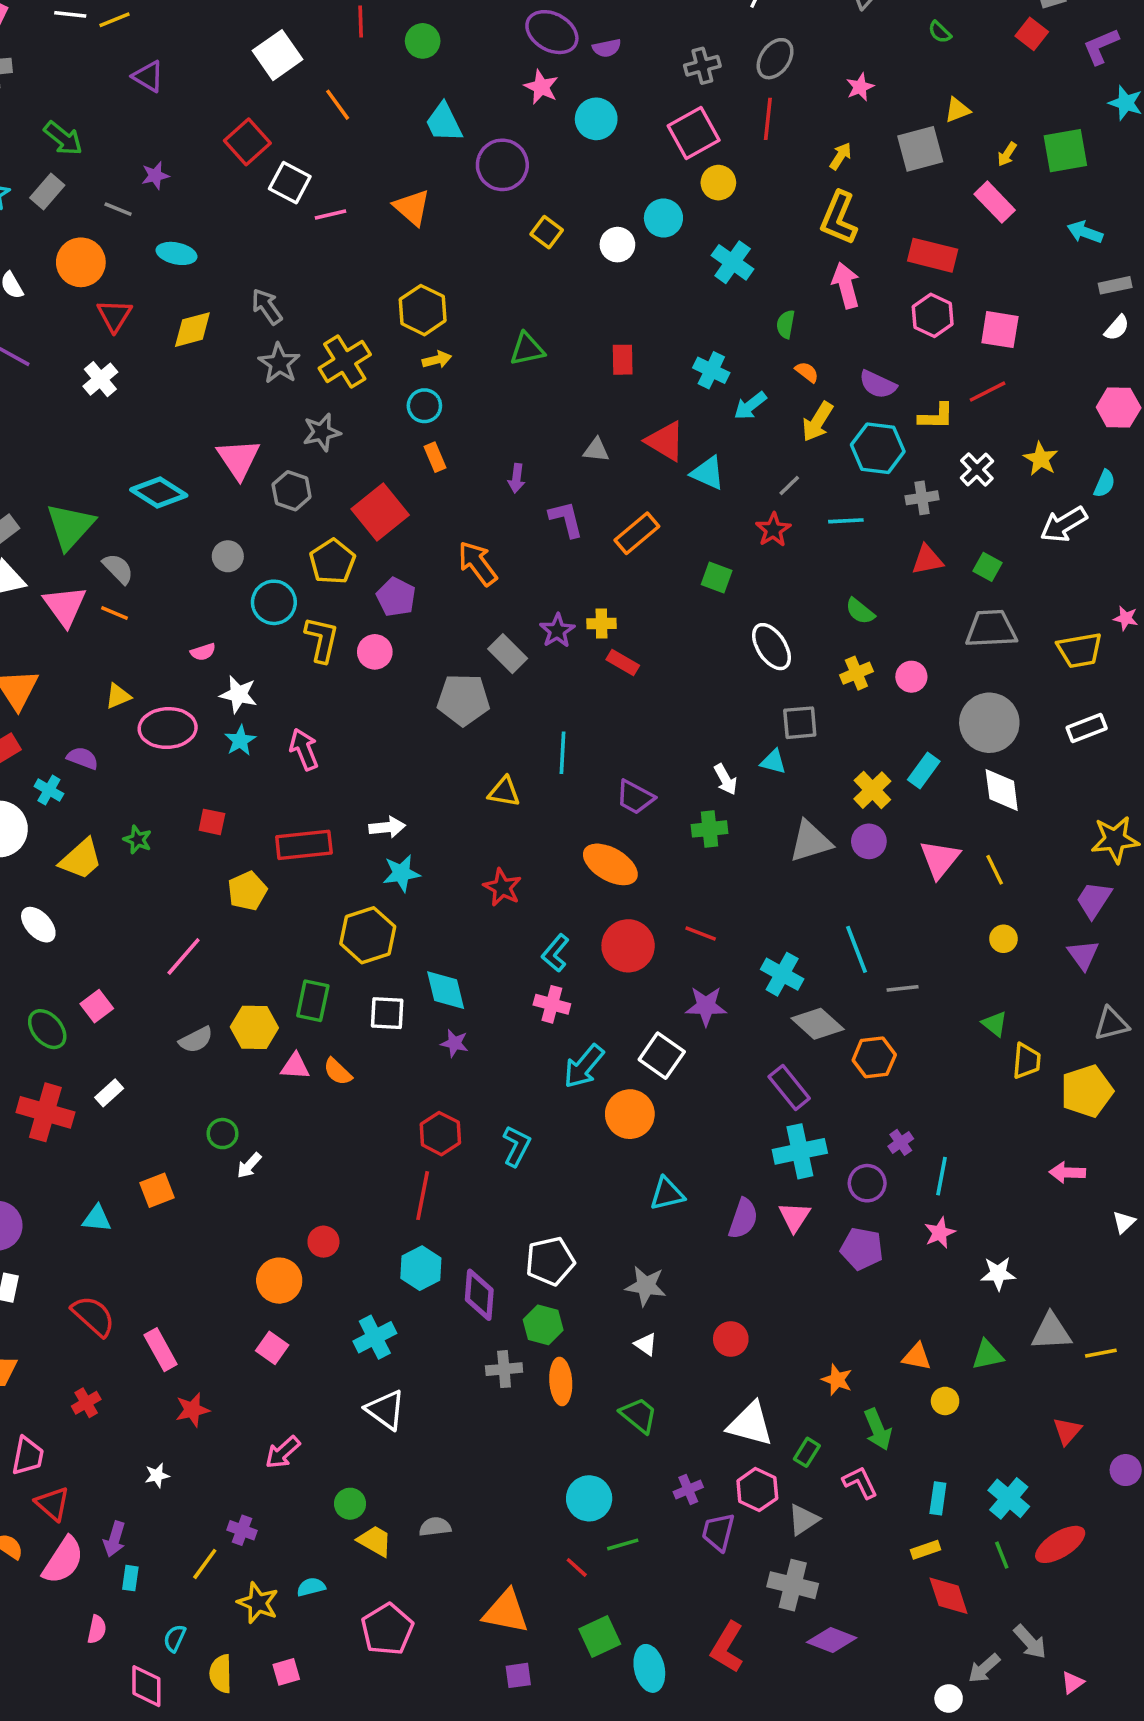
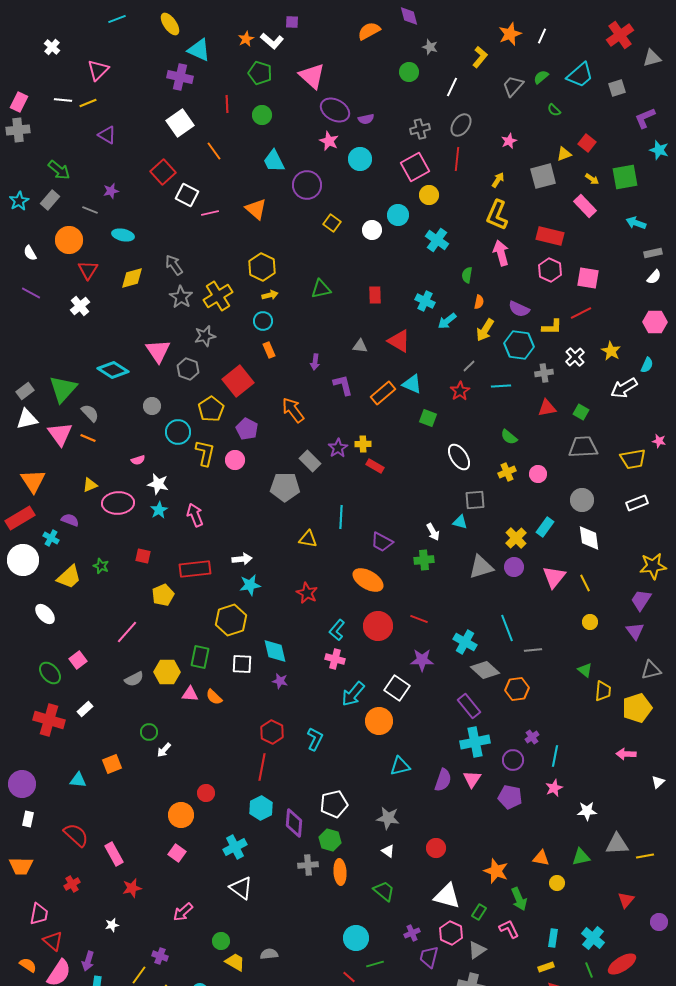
red square: (1032, 34) -> (587, 143), moved
yellow arrow: (1007, 154) -> (592, 179), turned -88
orange semicircle: (807, 372) -> (479, 302), turned 64
cyan triangle: (708, 473) -> (412, 384), moved
gray circle: (989, 723) -> (582, 500), size x0.7
orange star: (837, 1380) -> (496, 871), size x1.4

